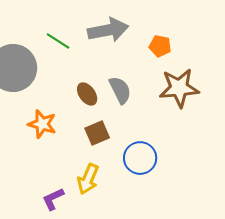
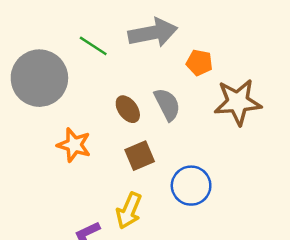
orange pentagon: (160, 46) -> (199, 63), moved

